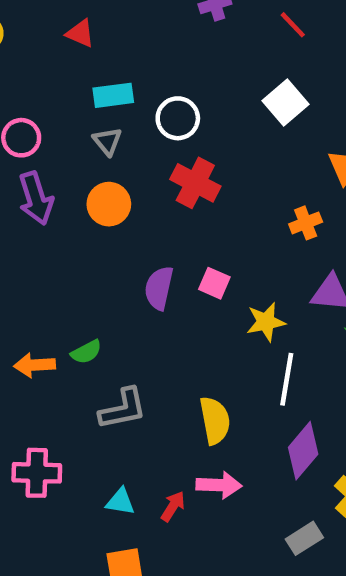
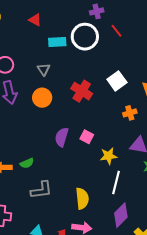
red line: (293, 25) -> (116, 31), moved
cyan rectangle: (113, 95) -> (57, 42), moved
white square: (285, 103) -> (117, 81), moved
white circle: (178, 118) -> (85, 37), moved, size x1.4

